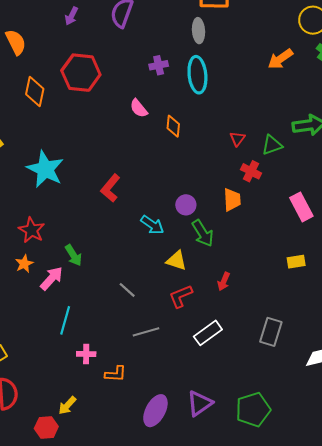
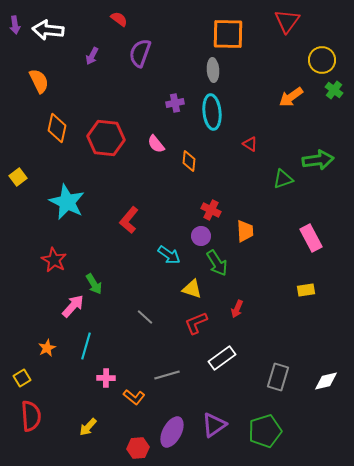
red hexagon: (81, 73) -> (106, 138), moved
red triangle: (237, 139) -> (250, 144), moved, turned -35
red cross: (251, 171) -> (211, 210), moved
orange star: (24, 264) -> (47, 348), moved
gray line: (146, 332) -> (167, 375), moved
gray rectangle: (271, 332) -> (278, 377), moved
orange L-shape: (116, 374) -> (134, 397), turned 35
red hexagon: (46, 427) -> (138, 448), moved

